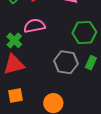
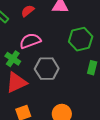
gray hexagon: (66, 62) -> (47, 69), moved

